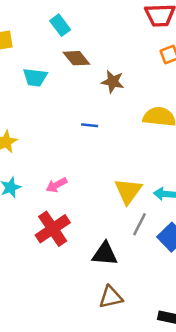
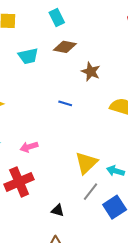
brown diamond: (76, 58) -> (65, 47), turned -50
cyan trapezoid: (35, 77) -> (28, 56), turned -30
black triangle: (105, 254) -> (58, 210), size x0.6

